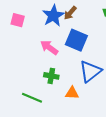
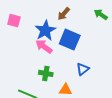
blue star: (53, 16) -> (45, 30), moved
blue triangle: (90, 71) -> (83, 69), size x0.6

